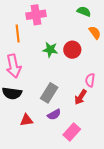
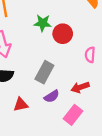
red circle: (72, 50) -> (63, 34), moved
red arrow: (81, 97) -> (80, 87), moved, turned 42

